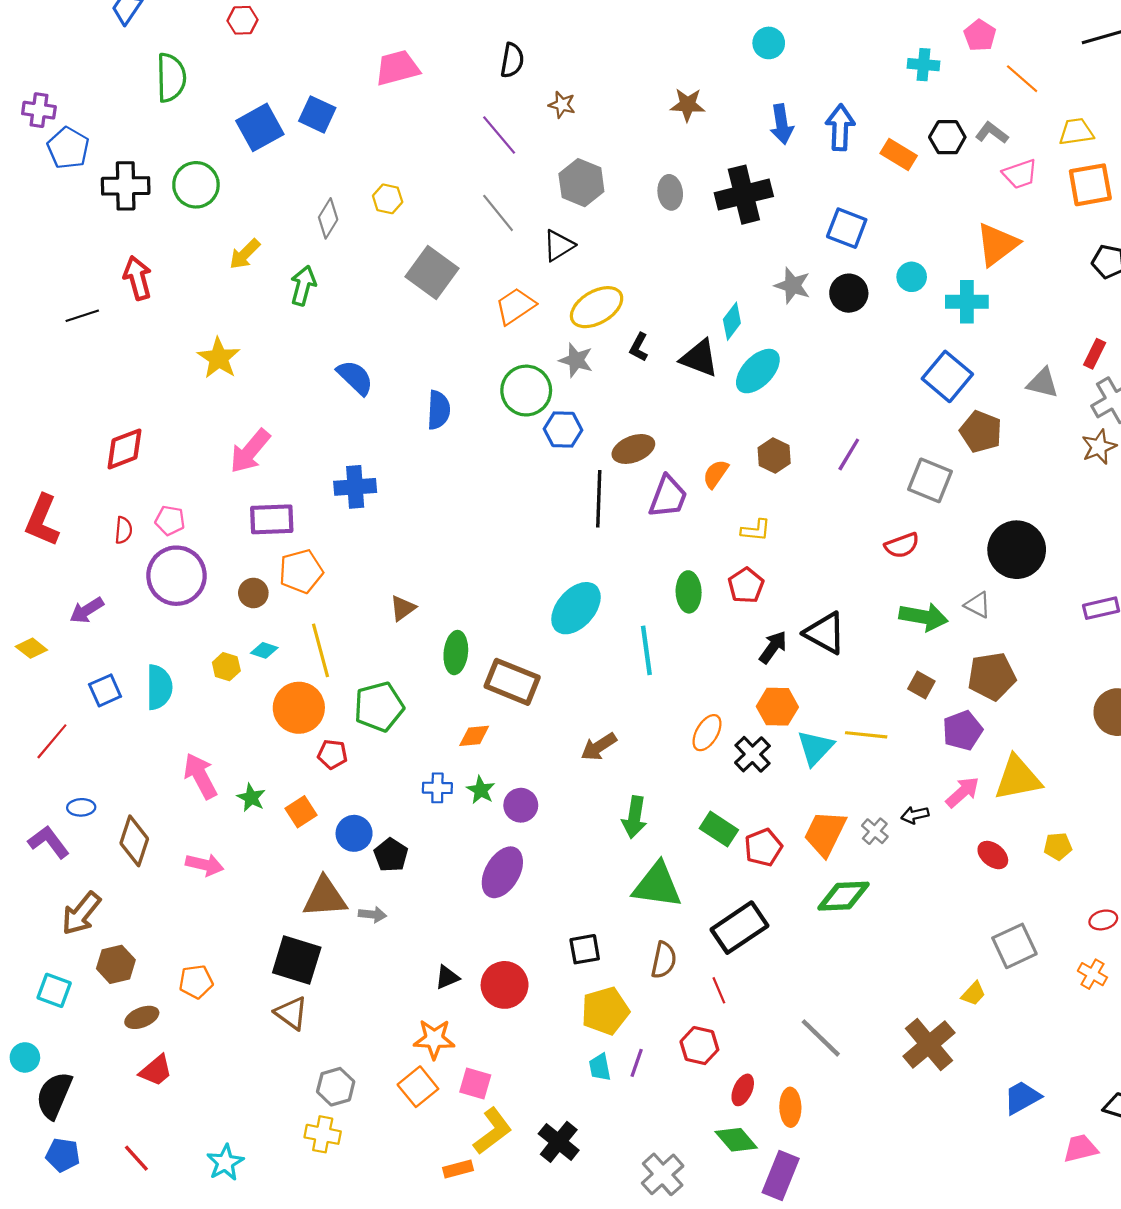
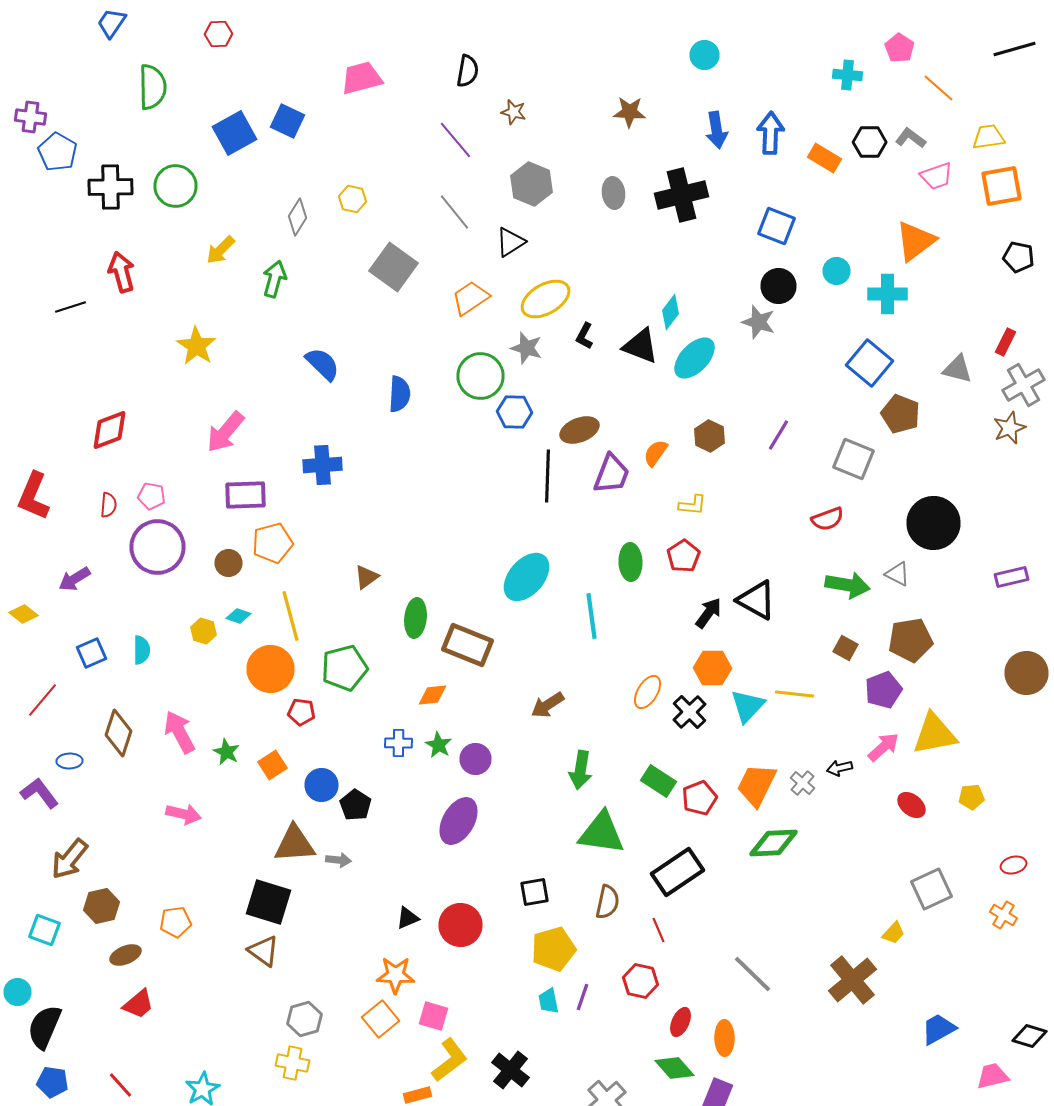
gray star: (793, 286) -> (758, 322), moved
cyan semicircle: (159, 687) -> (142, 650), size x0.7
brown diamond: (134, 841) -> (118, 733), moved

